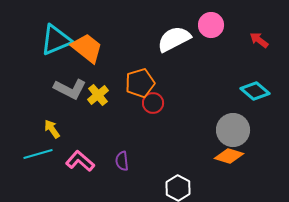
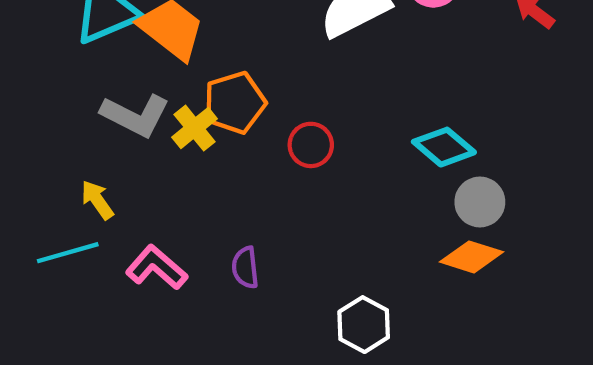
orange pentagon: (140, 83) -> (235, 103), moved
cyan diamond: (255, 91) -> (444, 147), moved
gray circle: (233, 130) -> (480, 202), size x0.7

